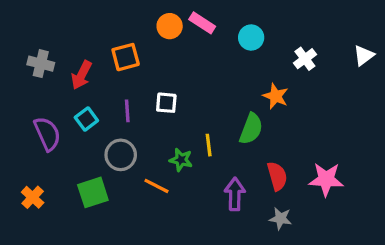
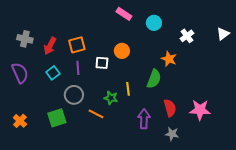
orange circle: (170, 26) -> (122, 51), moved
orange square: (126, 57) -> (77, 45), moved
purple semicircle: (47, 134) -> (20, 73), moved

